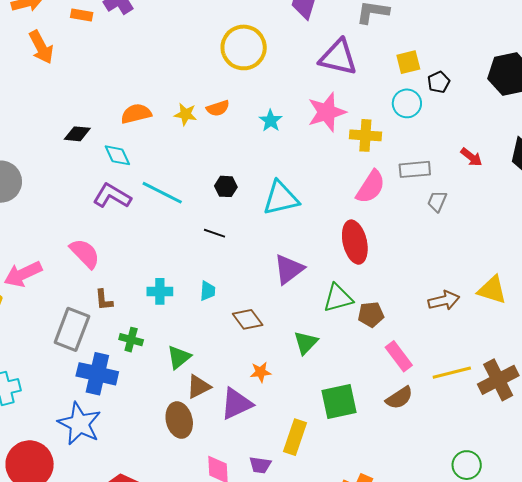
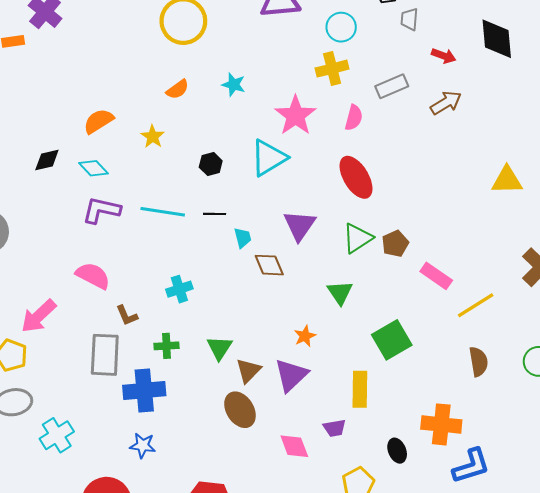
cyan circle: (407, 103) -> (341, 27), moved
pink star: (327, 112) -> (295, 116), moved
yellow star: (186, 114) -> (153, 137), moved, turned -30
pink semicircle: (371, 187) -> (354, 118), size x0.7
cyan line: (162, 193) -> (163, 212), moved
gray trapezoid: (437, 201) -> (409, 19), moved
cyan trapezoid: (208, 291) -> (243, 238), moved
brown arrow: (444, 301) -> (446, 103), moved
brown diamond: (248, 319) -> (269, 265), moved, turned 32
yellow line: (452, 373) -> (476, 305), moved
brown semicircle: (399, 398) -> (478, 362), moved, turned -48
blue star: (79, 424) -> (143, 445), size x0.6

